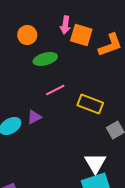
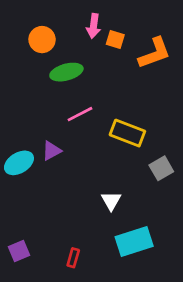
orange square: (81, 35) -> (115, 40), size x0.6
white triangle: (95, 163) -> (111, 201), moved, size x0.7

